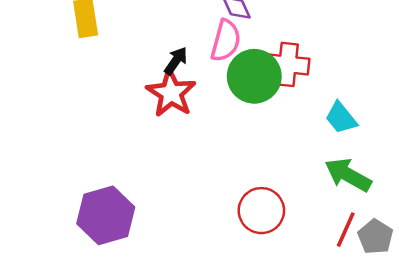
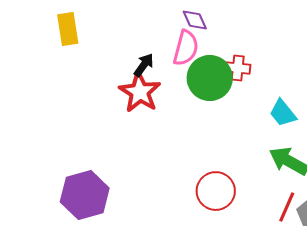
red cross: (288, 64) -> (238, 68), size x0.7

